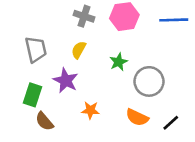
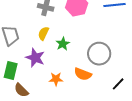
green star: (119, 62) -> (63, 44), moved
orange semicircle: (137, 117) -> (83, 74), moved

